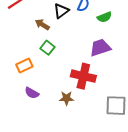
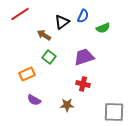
purple trapezoid: (100, 48) -> (84, 57), moved
red cross: (83, 76) -> (83, 84), size x0.6

